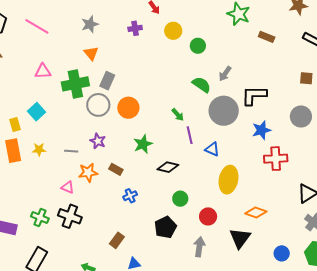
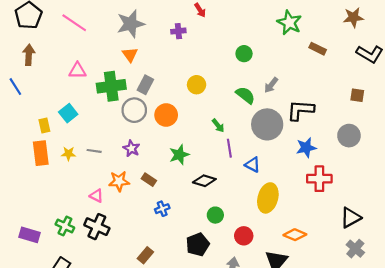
gray star: (90, 24) -> (131, 24), size x1.5
yellow circle: (173, 31) -> (197, 85), moved
gray line: (71, 151) -> (94, 151), moved

